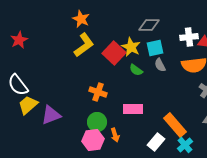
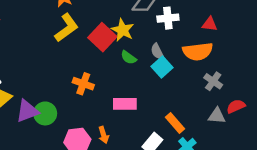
white cross: (189, 37) -> (168, 18), moved
cyan square: (155, 48) -> (162, 67), moved, turned -30
green circle: (97, 122) -> (45, 113), moved
orange rectangle: (175, 125) -> (175, 123), size x0.7

